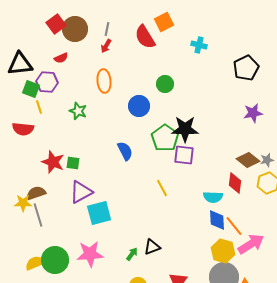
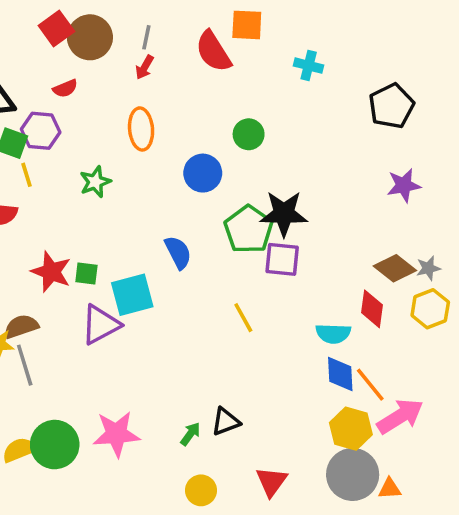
orange square: (164, 22) -> (247, 25), turned 30
green star: (78, 111) -> (95, 182), turned 30
cyan square: (99, 213) -> (132, 295), moved

